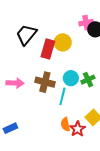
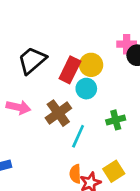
black trapezoid: (26, 35) -> (32, 60), moved
cyan circle: (71, 78) -> (86, 89), moved
brown cross: (45, 82) -> (58, 113), turned 30

